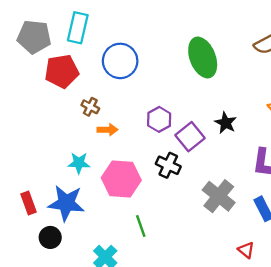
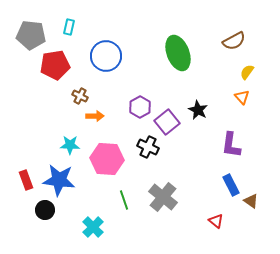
cyan rectangle: (78, 28) -> (69, 27), size x0.6
gray cross: (219, 196) -> (163, 197), moved

